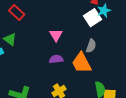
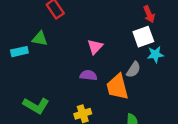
cyan star: (104, 11) -> (155, 54), moved
green triangle: (10, 39) -> (40, 39), turned -40

